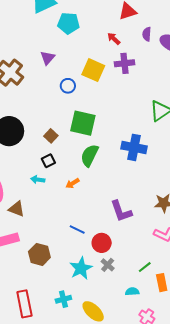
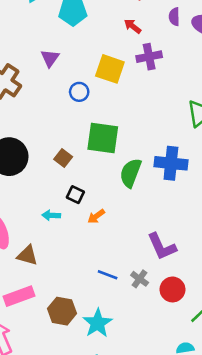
green semicircle: (89, 155) -> (131, 173), moved
black square: (48, 161) -> (75, 195), moved, turned -32
red circle: (102, 243) -> (172, 289), moved
gray cross: (108, 265) -> (140, 279), moved
cyan star: (81, 268) -> (97, 323), moved

